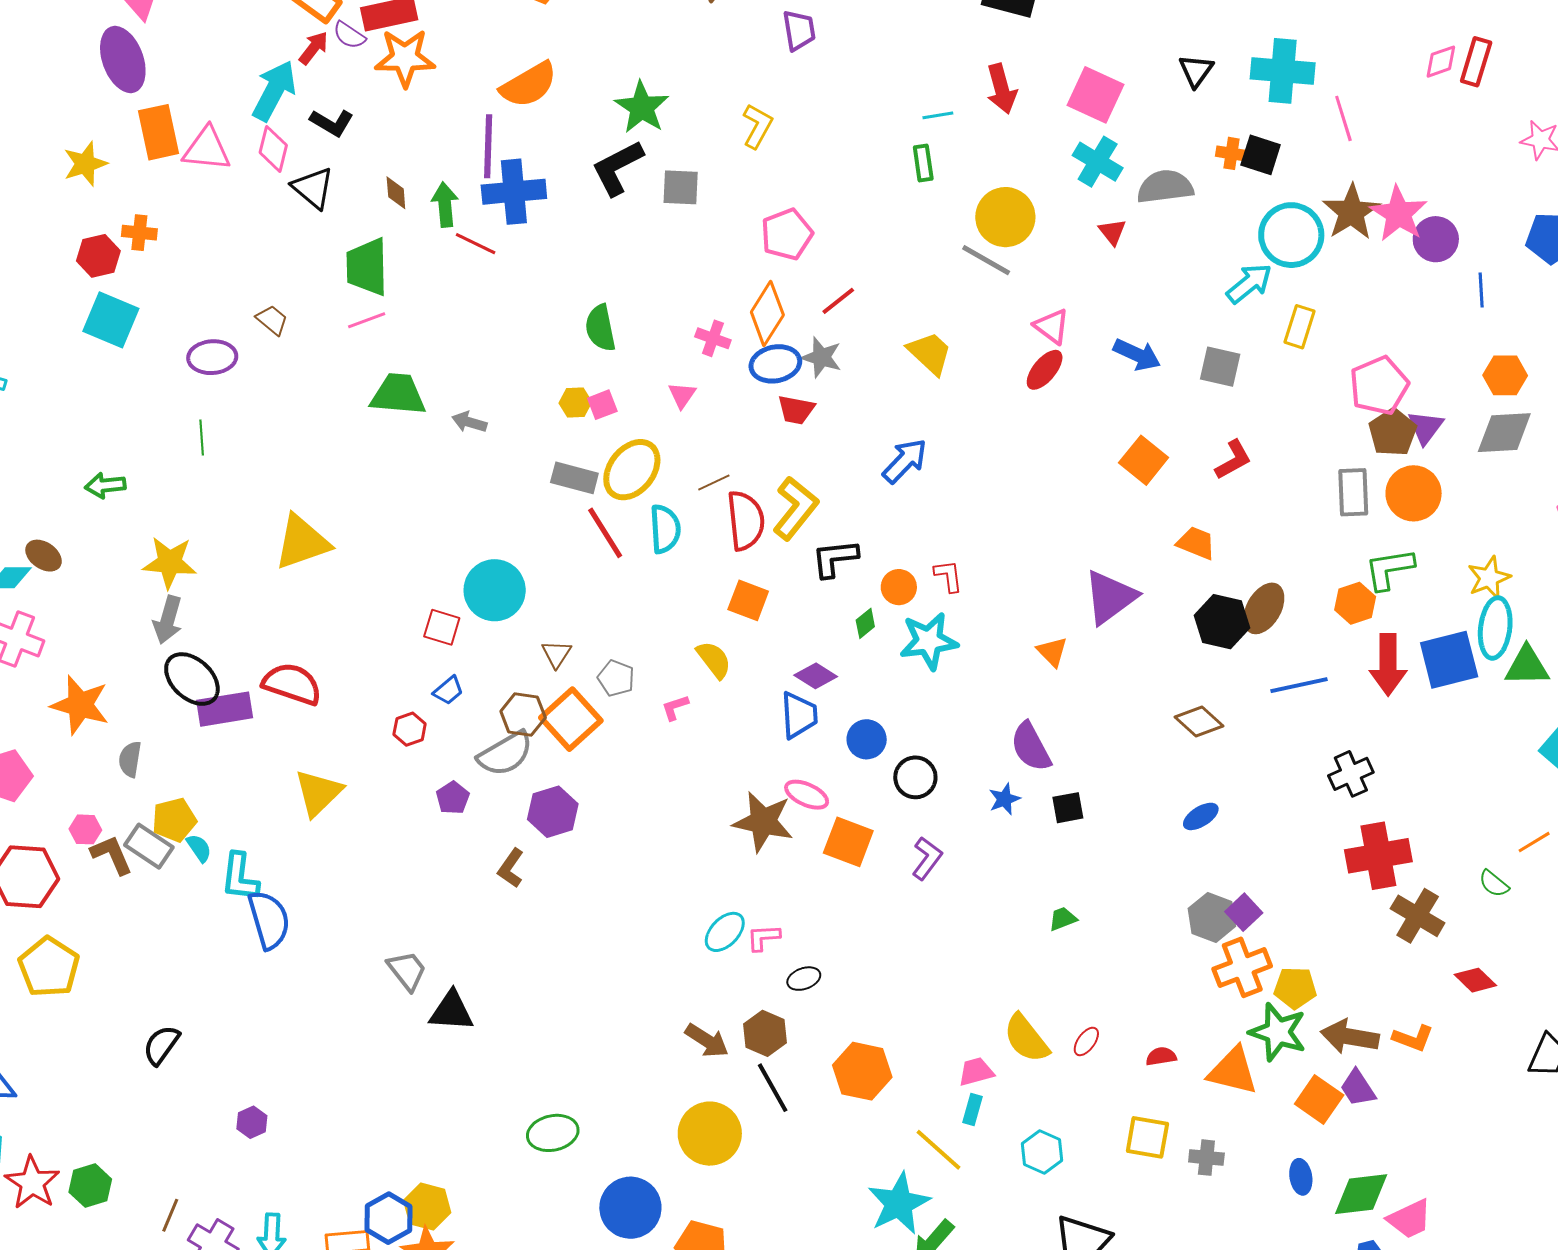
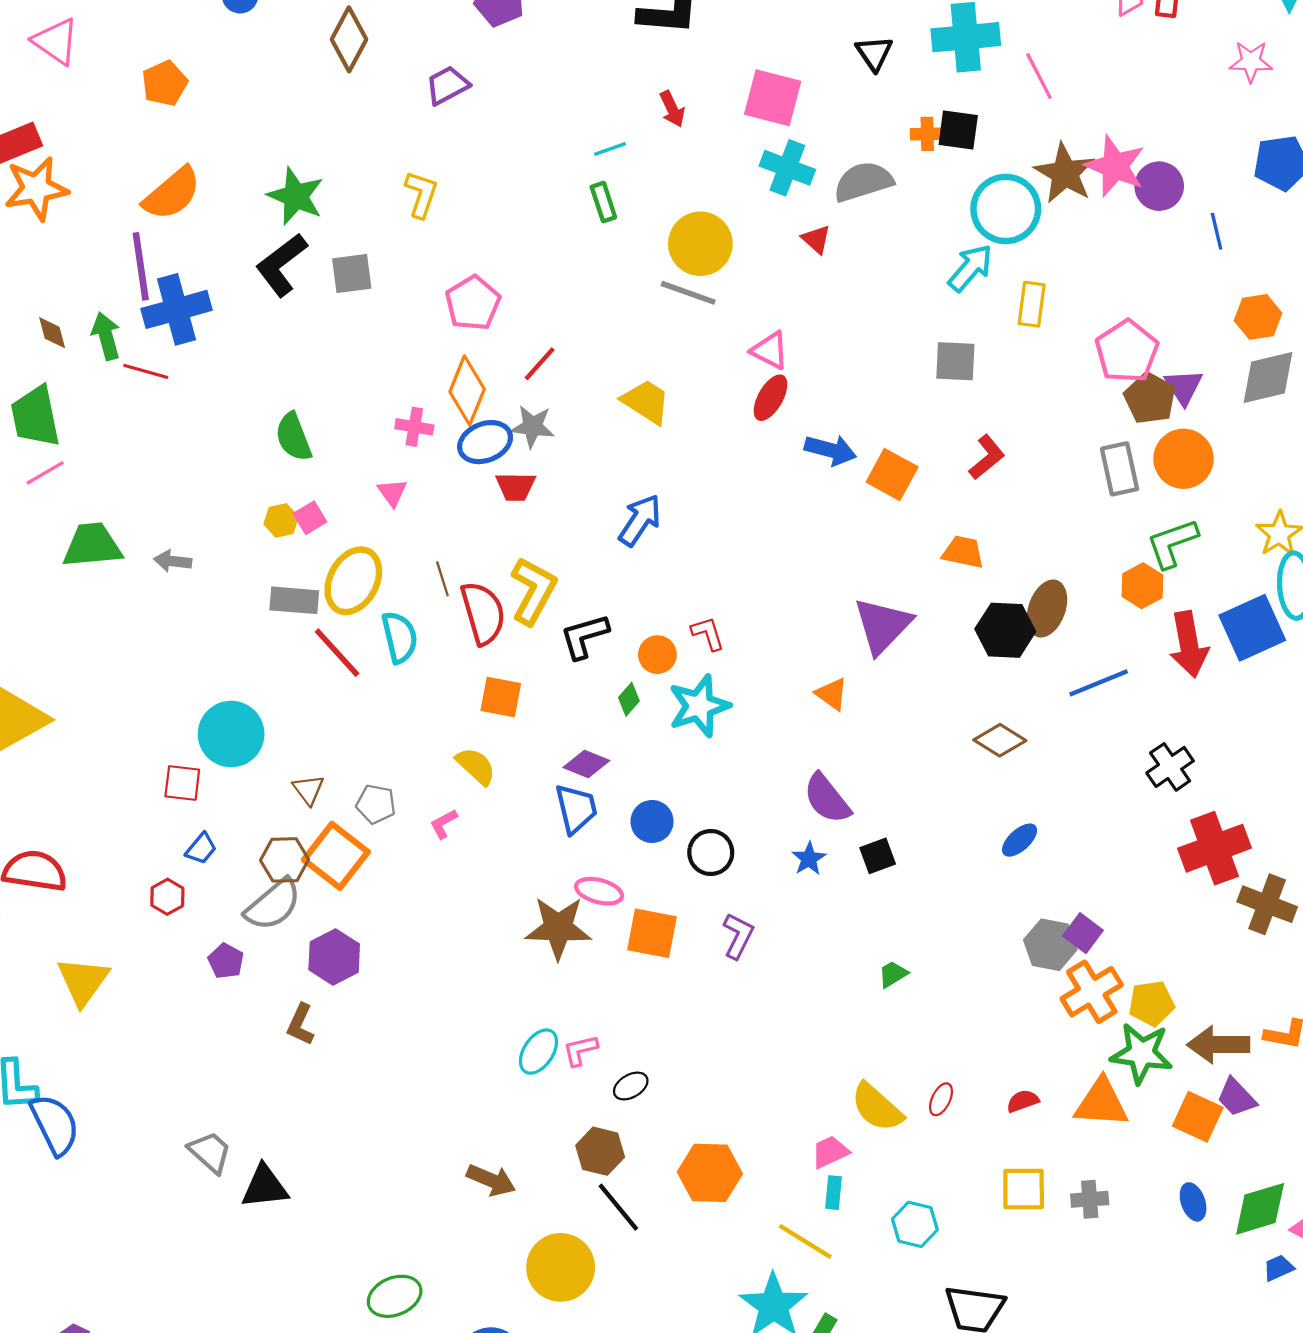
purple trapezoid: (799, 30) -> (447, 85), turned -99
red arrow: (1002, 89) -> (672, 109), size x0.7
blue arrow: (1137, 355) -> (830, 450), moved
brown line: (714, 482) -> (442, 579), turned -72
brown arrow: (707, 1041) -> (491, 1180), moved

